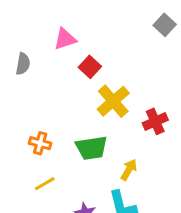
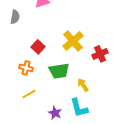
red square: (90, 67) -> (38, 47), moved
yellow arrow: (129, 170) -> (83, 85), turned -64

